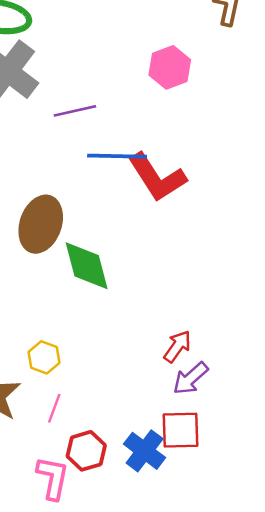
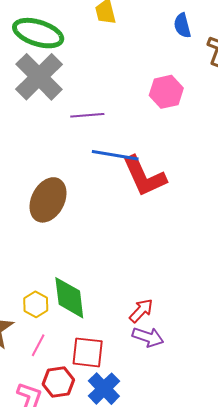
green diamond: (87, 266) -> (69, 298), moved
purple arrow: (191, 378) -> (148, 337), turned -128
red square: (181, 430) -> (88, 352), moved

